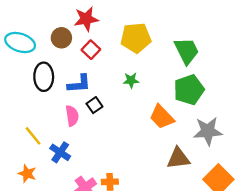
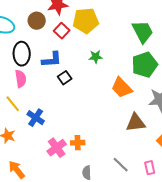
yellow pentagon: (136, 38) -> (86, 21), moved
pink semicircle: (72, 116) -> (21, 79), moved

